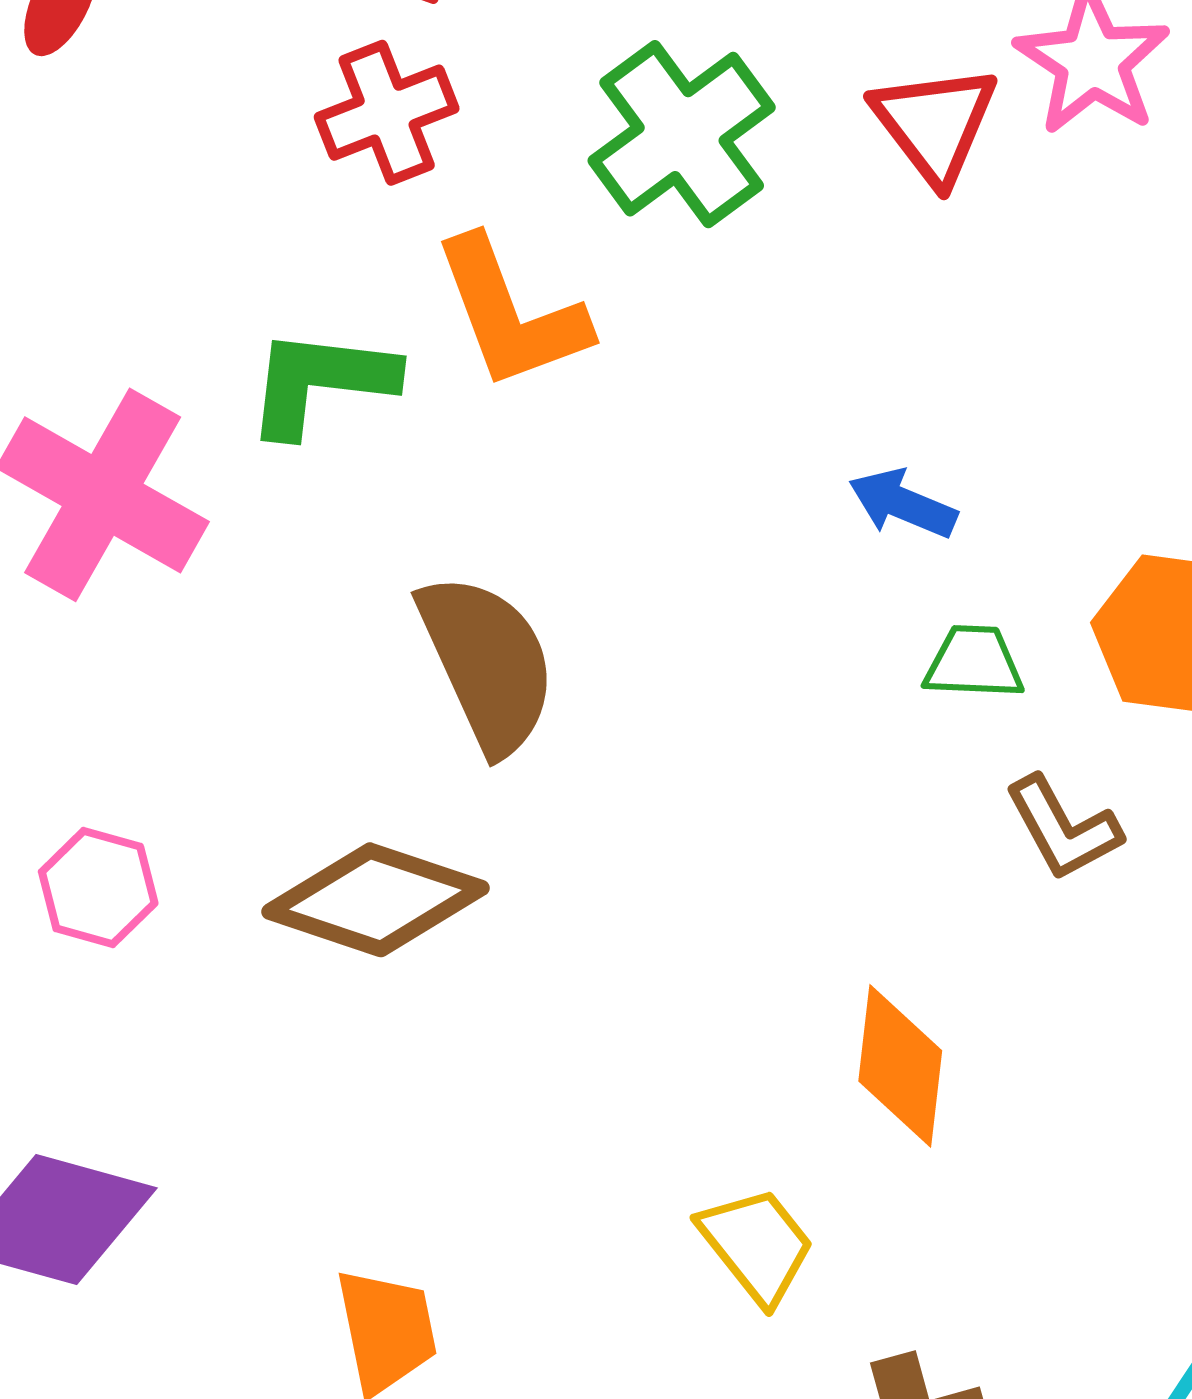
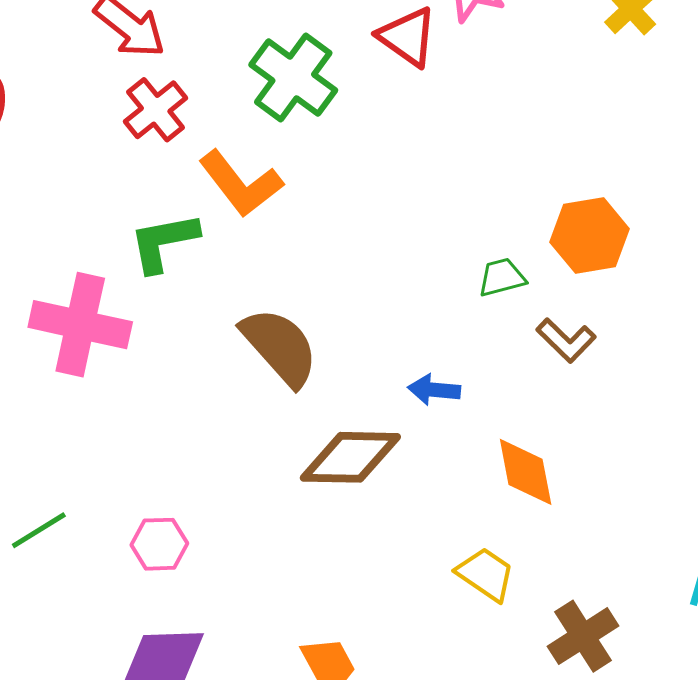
blue arrow: (903, 504) -> (434, 390), moved
pink hexagon: (98, 888) -> (159, 544), moved
brown diamond: (375, 900) -> (350, 457), moved

